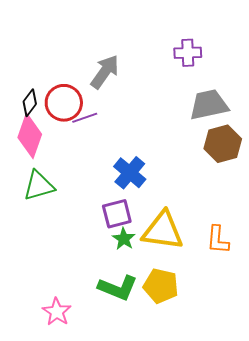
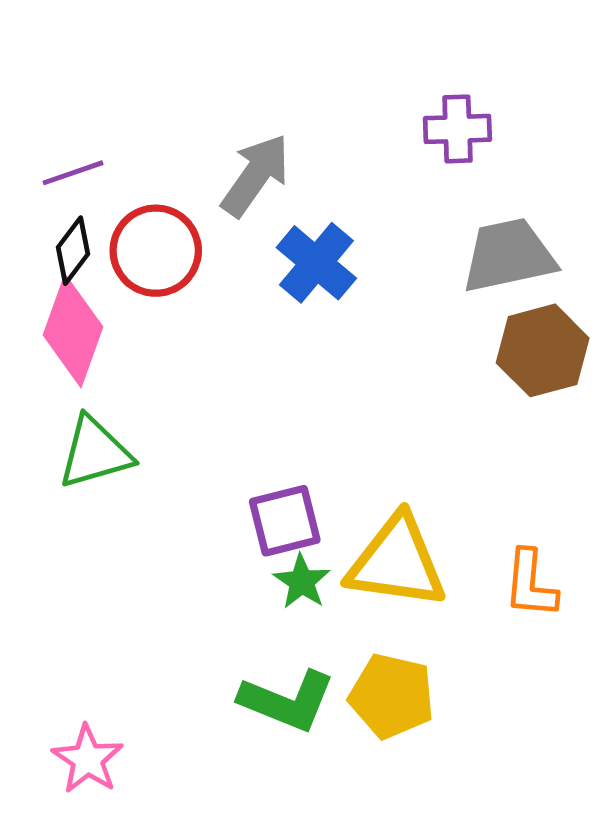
purple line: (85, 118) -> (73, 173), moved
blue cross: (130, 173) -> (316, 263), moved
pink star: (57, 312) -> (88, 759), moved

